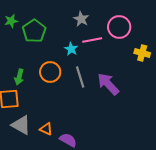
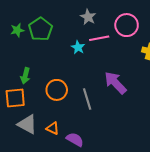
green star: (11, 21) -> (17, 30), moved
orange circle: (50, 72) -> (57, 90), moved
gray line: (80, 77) -> (87, 99), moved

